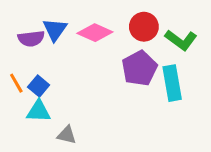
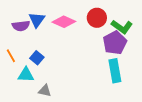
purple pentagon: (139, 68) -> (115, 43), moved
cyan rectangle: (172, 83) -> (115, 71), moved
blue square: (39, 86) -> (37, 58), moved

